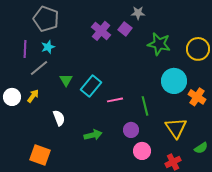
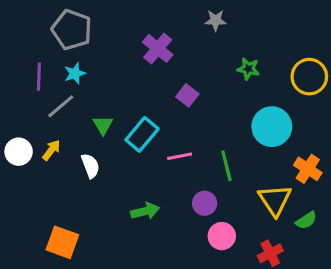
purple square: (125, 29) -> (187, 95), moved
green star: (159, 44) -> (248, 69), size x0.6
orange cross: (197, 97) -> (308, 169), moved
white semicircle: (59, 118) -> (90, 166), moved
green semicircle: (201, 148) -> (306, 220), moved

